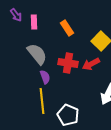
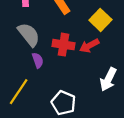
yellow line: (42, 101) -> (19, 92), moved, turned 40

